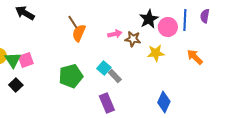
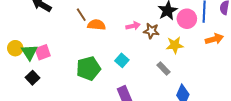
brown line: (73, 22) -> (81, 15), moved
orange semicircle: (79, 33) -> (96, 25), turned 72
orange arrow: (195, 57) -> (214, 39), moved, turned 120
gray rectangle: (115, 76) -> (164, 68), moved

